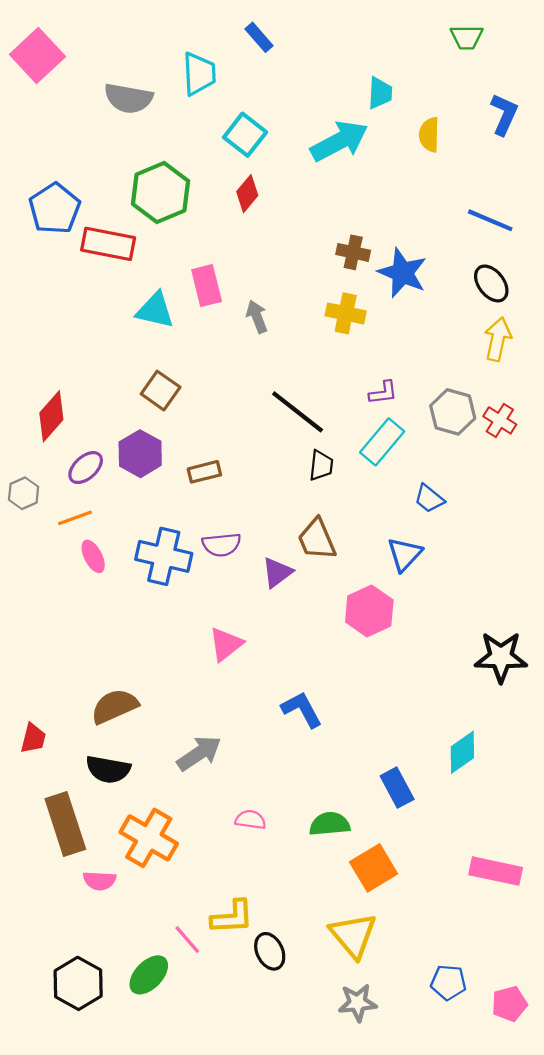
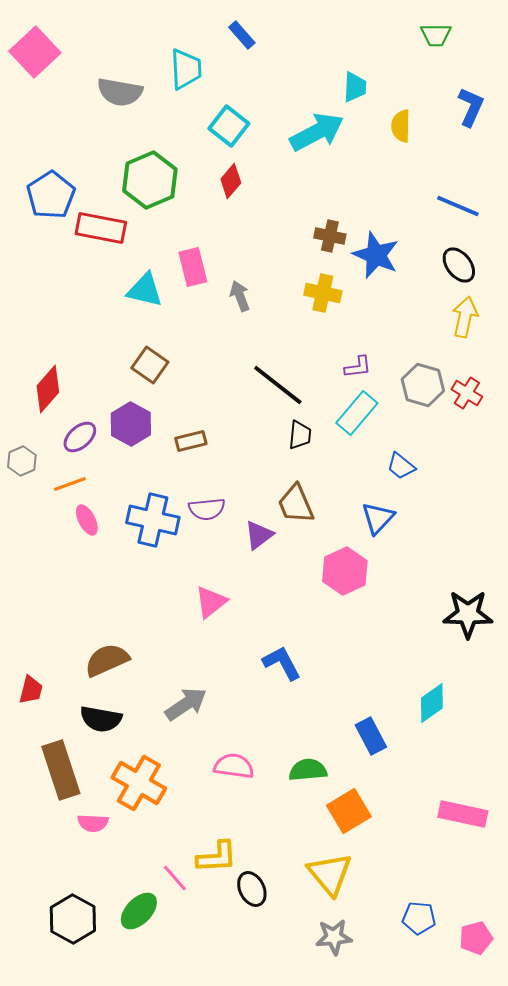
pink semicircle: (250, 820) -> (234, 766), size x1.4

